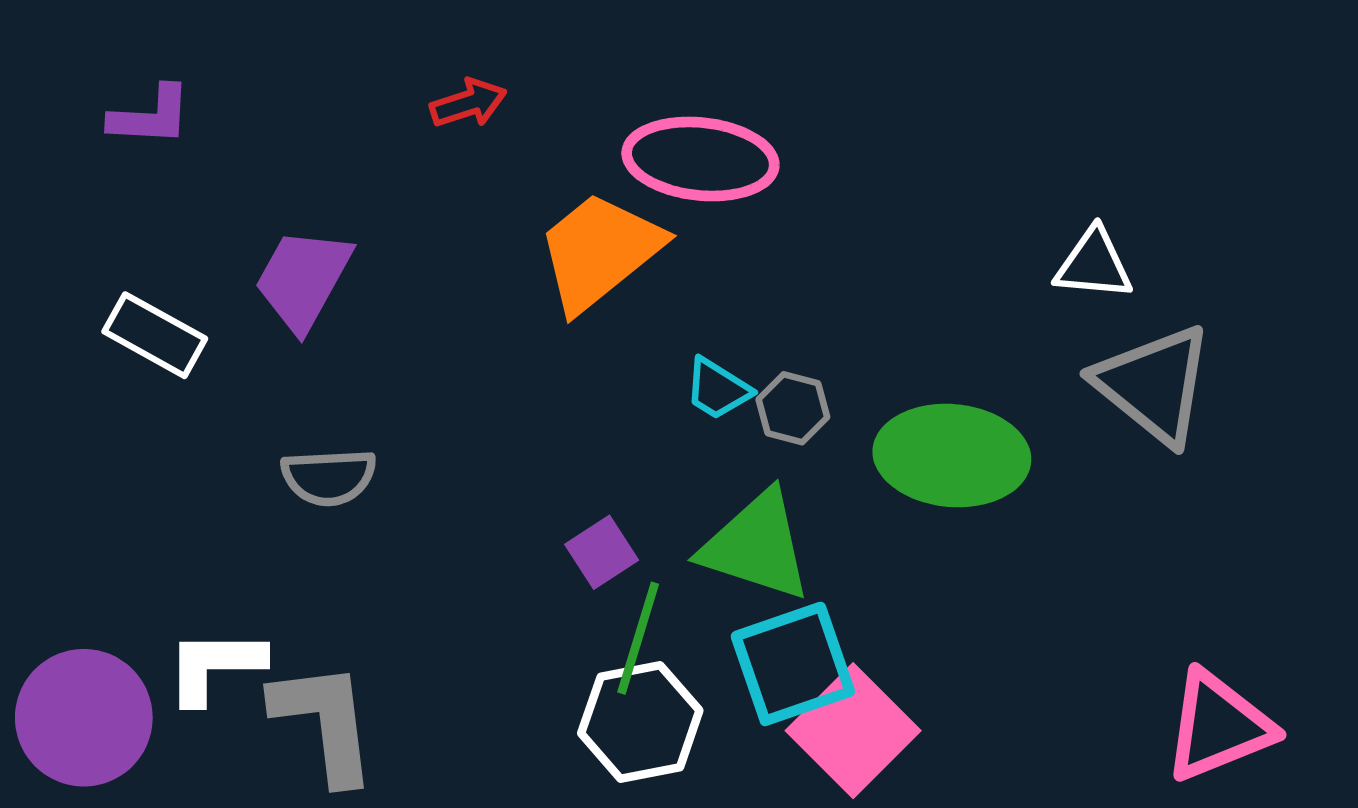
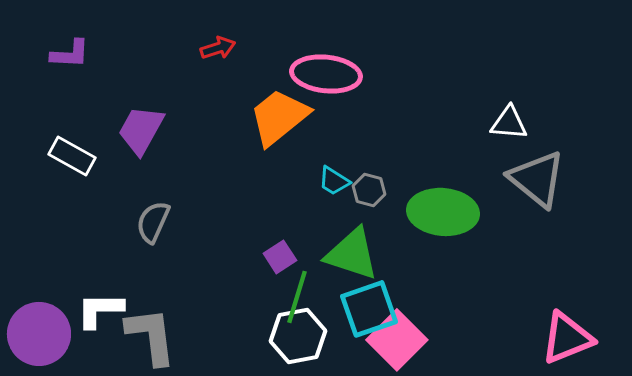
gray semicircle: (329, 477) -> (153, 222), turned 117

